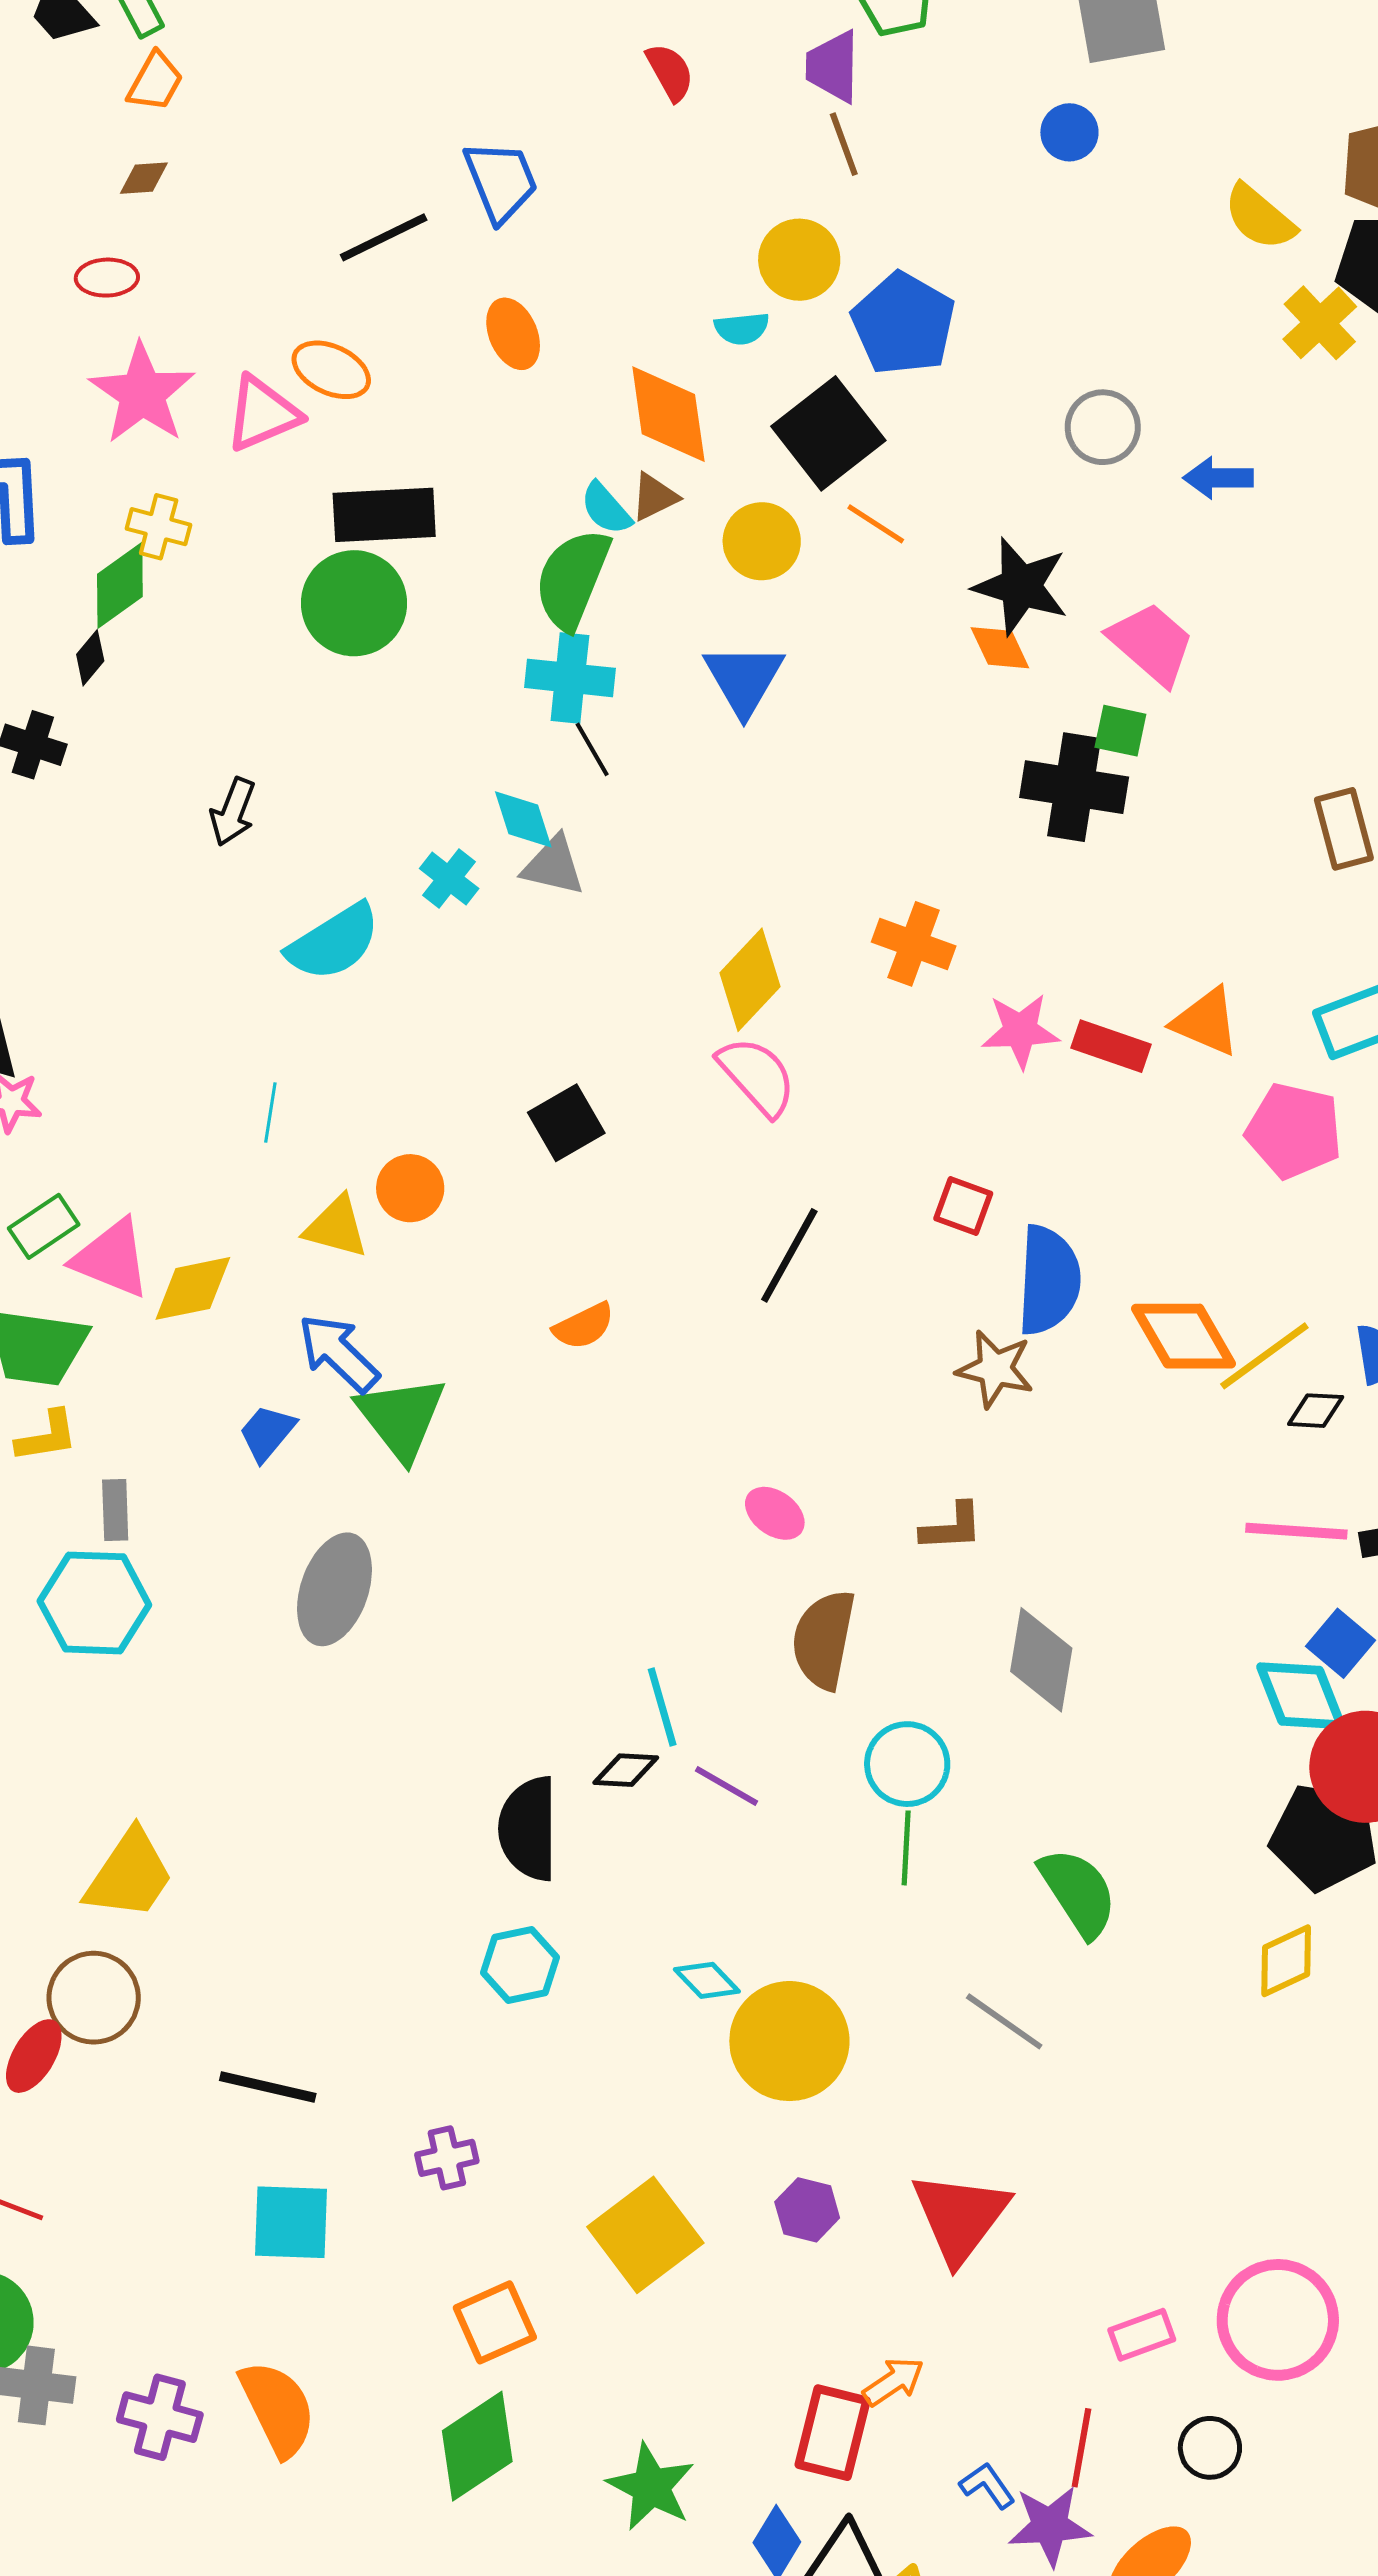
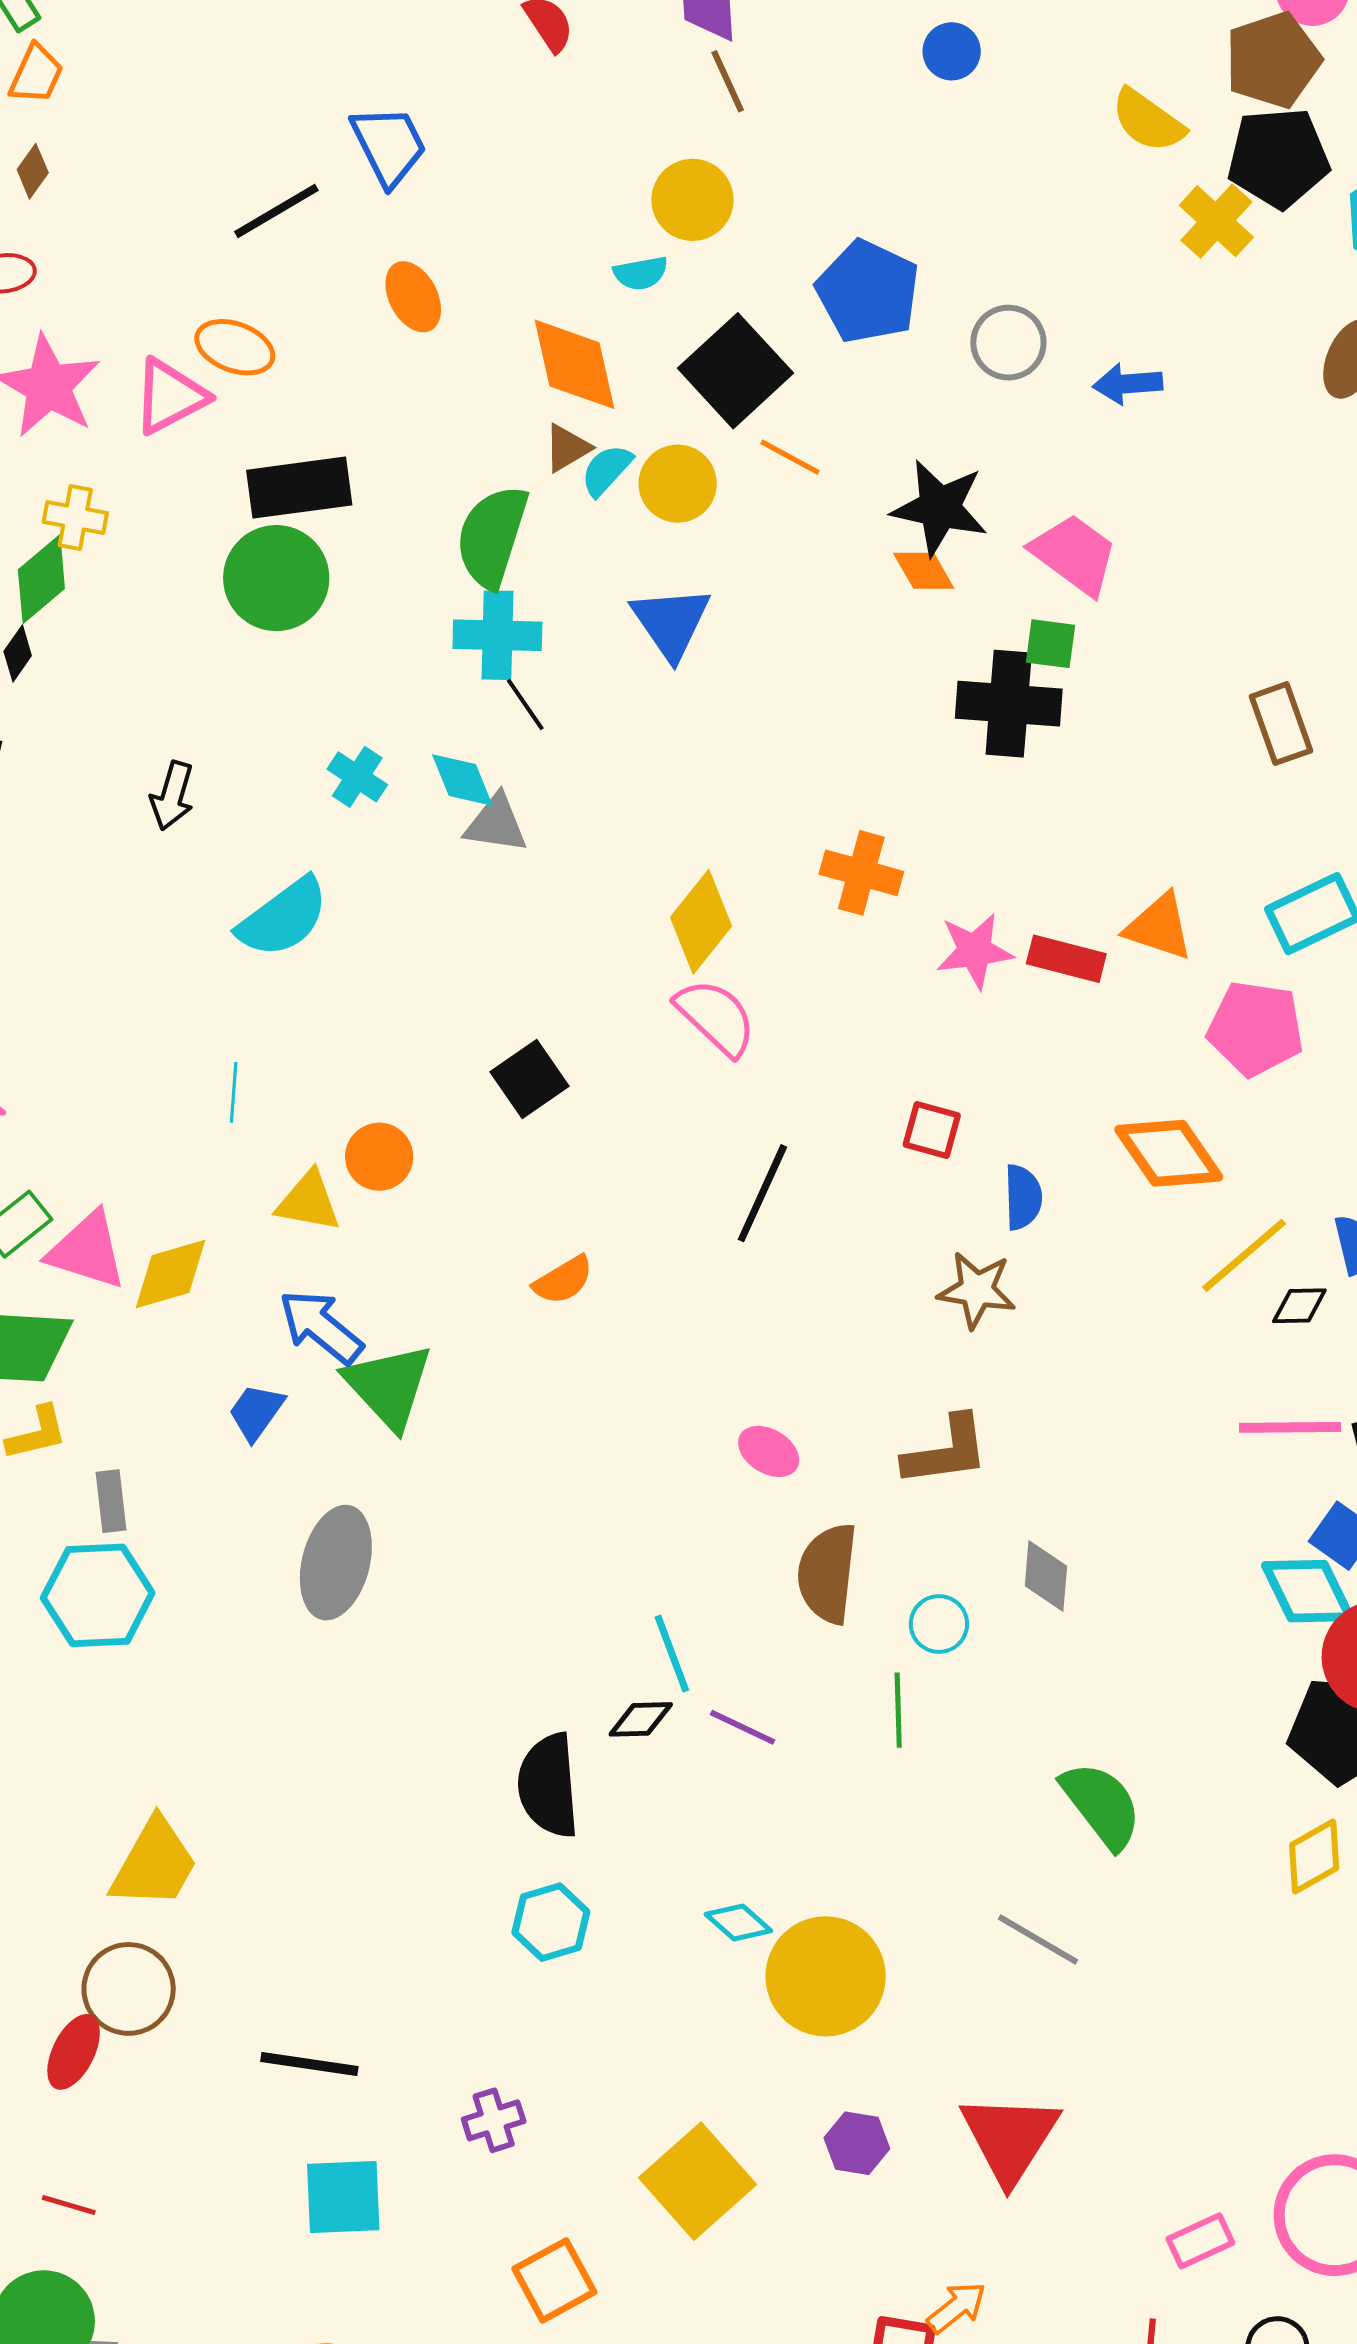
brown diamond: (144, 178) -> (33, 171), turned -46
blue pentagon: (903, 324) -> (868, 292), moved
cyan semicircle: (606, 508) -> (606, 470), moved, turned 88
cyan cross: (449, 879) -> (357, 777), moved
blue semicircle: (1049, 1280) -> (1023, 1197), size x0.6
orange diamond: (1184, 1336) -> (1169, 1153), moved
brown L-shape: (952, 1527) -> (946, 1451), size x1.4
gray diamond: (1041, 1660) -> (1046, 1576), size x0.7
cyan circle: (907, 1764) -> (939, 1624), moved, size x0.7
green line: (906, 1848) -> (898, 1710), moved

